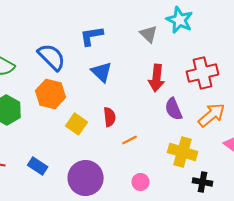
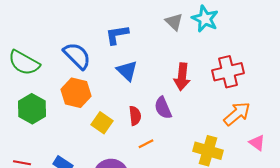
gray triangle: (149, 34) -> (174, 22), moved
purple semicircle: (174, 109) -> (163, 108), moved
orange line: (130, 140) -> (146, 144), moved

